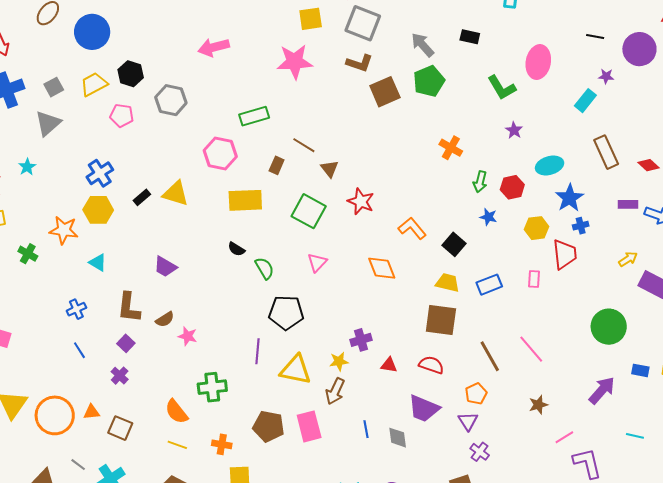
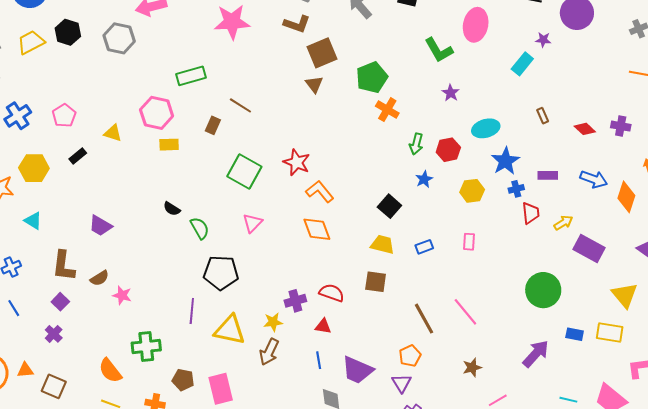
green pentagon: (429, 81) -> (372, 77), moved
gray hexagon: (171, 100) -> (119, 38), moved
pink pentagon: (122, 115) -> (64, 115), moved, turned 30
brown rectangle: (606, 152) -> (543, 116), size x0.5
brown triangle: (330, 169) -> (314, 84), moved
blue cross: (100, 173) -> (18, 116), moved
yellow triangle: (176, 193) -> (113, 133), moved, size x0.7
yellow rectangle: (245, 200) -> (169, 145), moved, size x0.6
purple rectangle: (628, 204) -> (548, 175), moved
blue star: (488, 217) -> (424, 179), turned 30
orange L-shape: (412, 228) -> (320, 191), moved
red trapezoid: (565, 254) -> (531, 213), moved, size x0.7
blue rectangle: (489, 285) -> (424, 247), size x0.7
brown square: (441, 320) -> (376, 282), size x0.7
red semicircle: (431, 365) -> (332, 293), moved
brown pentagon: (269, 426) -> (183, 380), moved, size x0.7
pink rectangle: (309, 426) -> (221, 389), moved
blue line: (366, 429) -> (319, 360), moved

